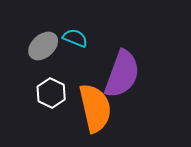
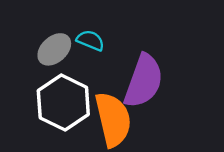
white hexagon: (51, 93) -> (63, 103), size x1.6

